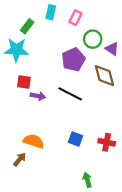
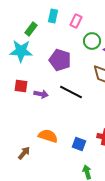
purple pentagon: (73, 60) -> (60, 60), moved, turned -30
red square: (24, 82) -> (21, 86), moved
blue square: (75, 139) -> (79, 144), moved
orange semicircle: (34, 141) -> (48, 136), moved

